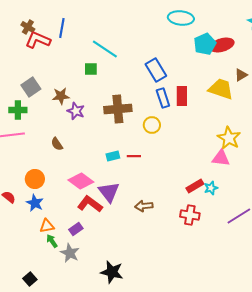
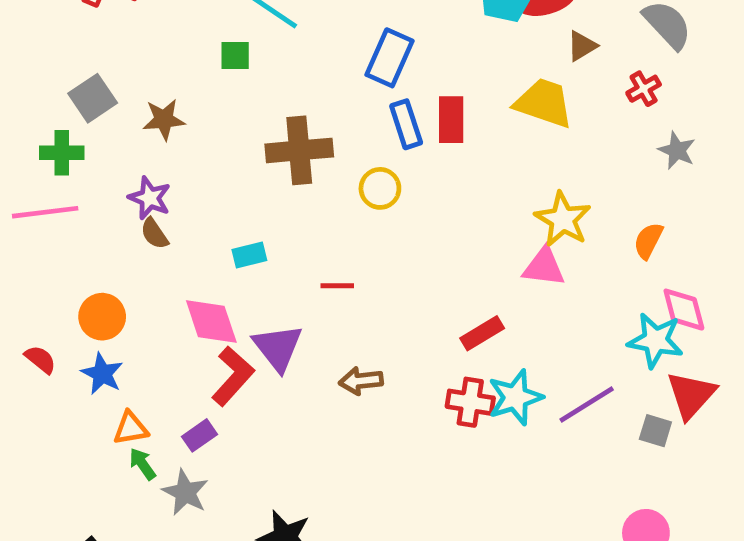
blue rectangle: (156, 70) -> (389, 58), turned 55
brown triangle: (241, 75) -> (582, 46), moved
purple star: (76, 111) -> (150, 198), moved
cyan rectangle: (113, 156) -> (249, 255), moved
red line: (134, 156) -> (337, 286), moved
pink diamond: (81, 181) -> (211, 321), turned 35
cyan star: (211, 188) -> (515, 397), moved, size x1.6
red L-shape: (90, 204) -> (233, 376), turned 95

